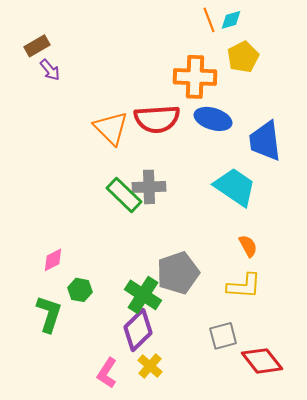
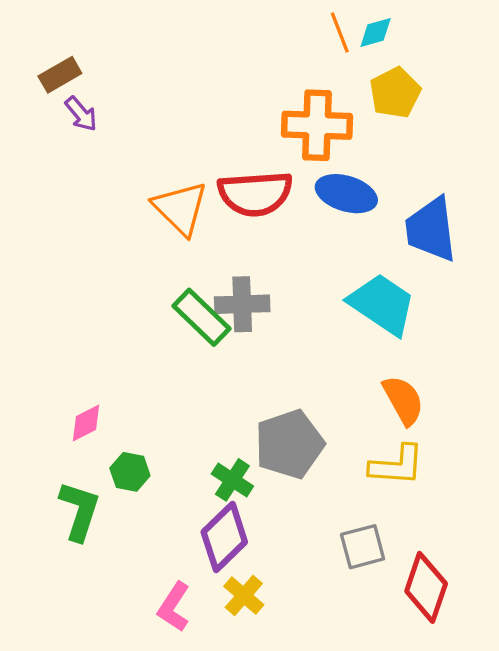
orange semicircle: (248, 246) -> (403, 400), size x1.4
green cross: (143, 295) -> (232, 480), size x0.7
red diamond: (262, 361) -> (426, 587), turned 57

